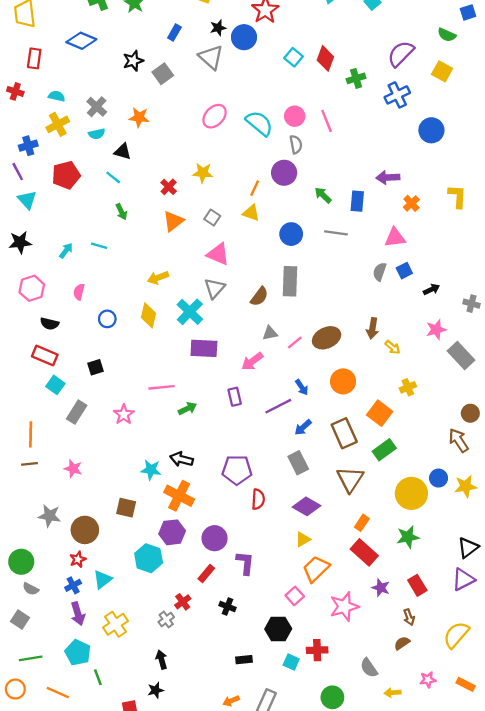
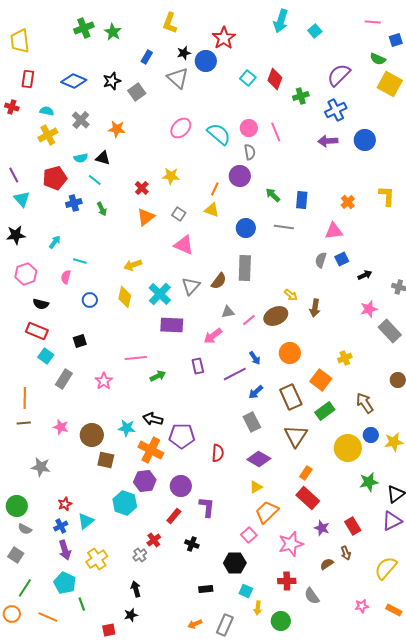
blue diamond: (81, 41) -> (74, 81), moved
yellow square: (442, 71) -> (390, 84), moved, size x1.4
cyan semicircle: (97, 134) -> (81, 158), moved
blue cross: (28, 146) -> (74, 203), moved
purple arrow: (388, 177) -> (328, 141), moved
cyan line: (99, 246) -> (80, 261), moved
gray triangle: (215, 288) -> (191, 286), moved
yellow arrow: (393, 347) -> (291, 295), moved
brown arrow: (459, 440) -> (365, 403), moved
purple pentagon: (237, 470) -> (182, 436), moved
brown circle: (85, 530) -> (92, 435), moved
green star: (408, 537) -> (369, 482), moved
brown semicircle: (402, 643) -> (327, 564), moved
red cross: (317, 650) -> (287, 581), moved
green line: (31, 658) -> (25, 588), turned -48
yellow arrow: (393, 693) -> (258, 608), moved, turned -80

